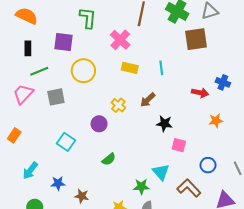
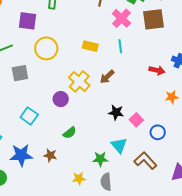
pink cross: (120, 40) -> (121, 18), moved
yellow cross: (118, 105) -> (79, 81), size x1.5
black star: (164, 124) -> (116, 112), moved
pink square: (179, 145) -> (136, 120), turned 32
blue circle: (208, 165) -> (158, 132), moved
blue star: (58, 183) -> (21, 155), size x1.6
brown star: (82, 196) -> (50, 155), moved

